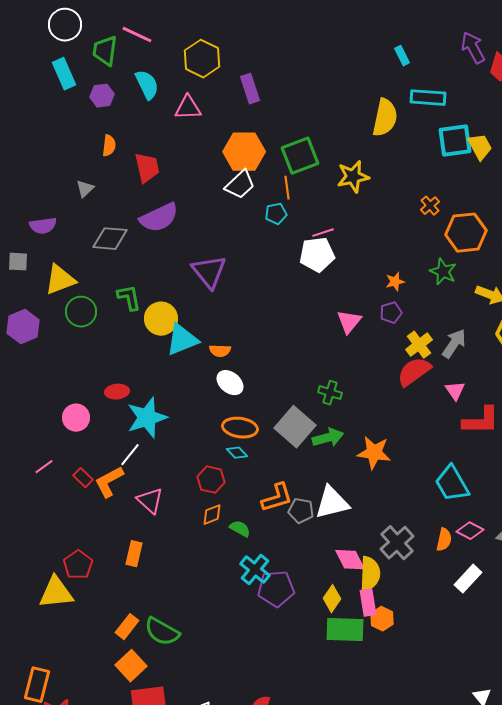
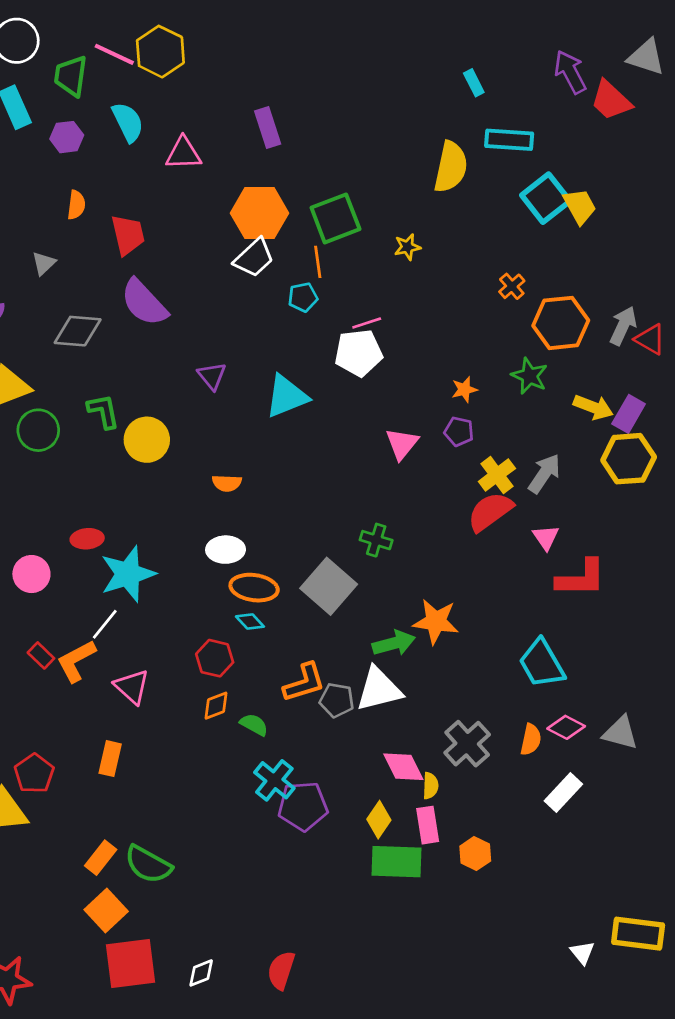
yellow hexagon: (202, 59) -> (160, 52), moved
cyan square: (455, 141) -> (546, 198), turned -30
yellow star: (353, 177) -> (407, 247), size x0.6
purple semicircle: (159, 218) -> (144, 303), turned 72
purple triangle: (209, 272) -> (212, 376), size x0.6
purple pentagon: (391, 313) -> (459, 432), turned 30
cyan triangle: (182, 340) -> (287, 396), moved
white ellipse: (230, 383) -> (226, 550), moved, turned -40
green arrow: (328, 438) -> (394, 643), moved
yellow semicircle: (370, 574) -> (430, 786), size x0.6
orange hexagon: (382, 619) -> (475, 854), moved

